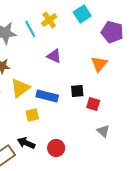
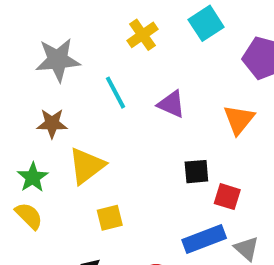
cyan line: (30, 29) -> (116, 93), moved
purple triangle: (54, 56) -> (171, 104), moved
blue rectangle: (47, 96) -> (204, 239), moved, turned -35

